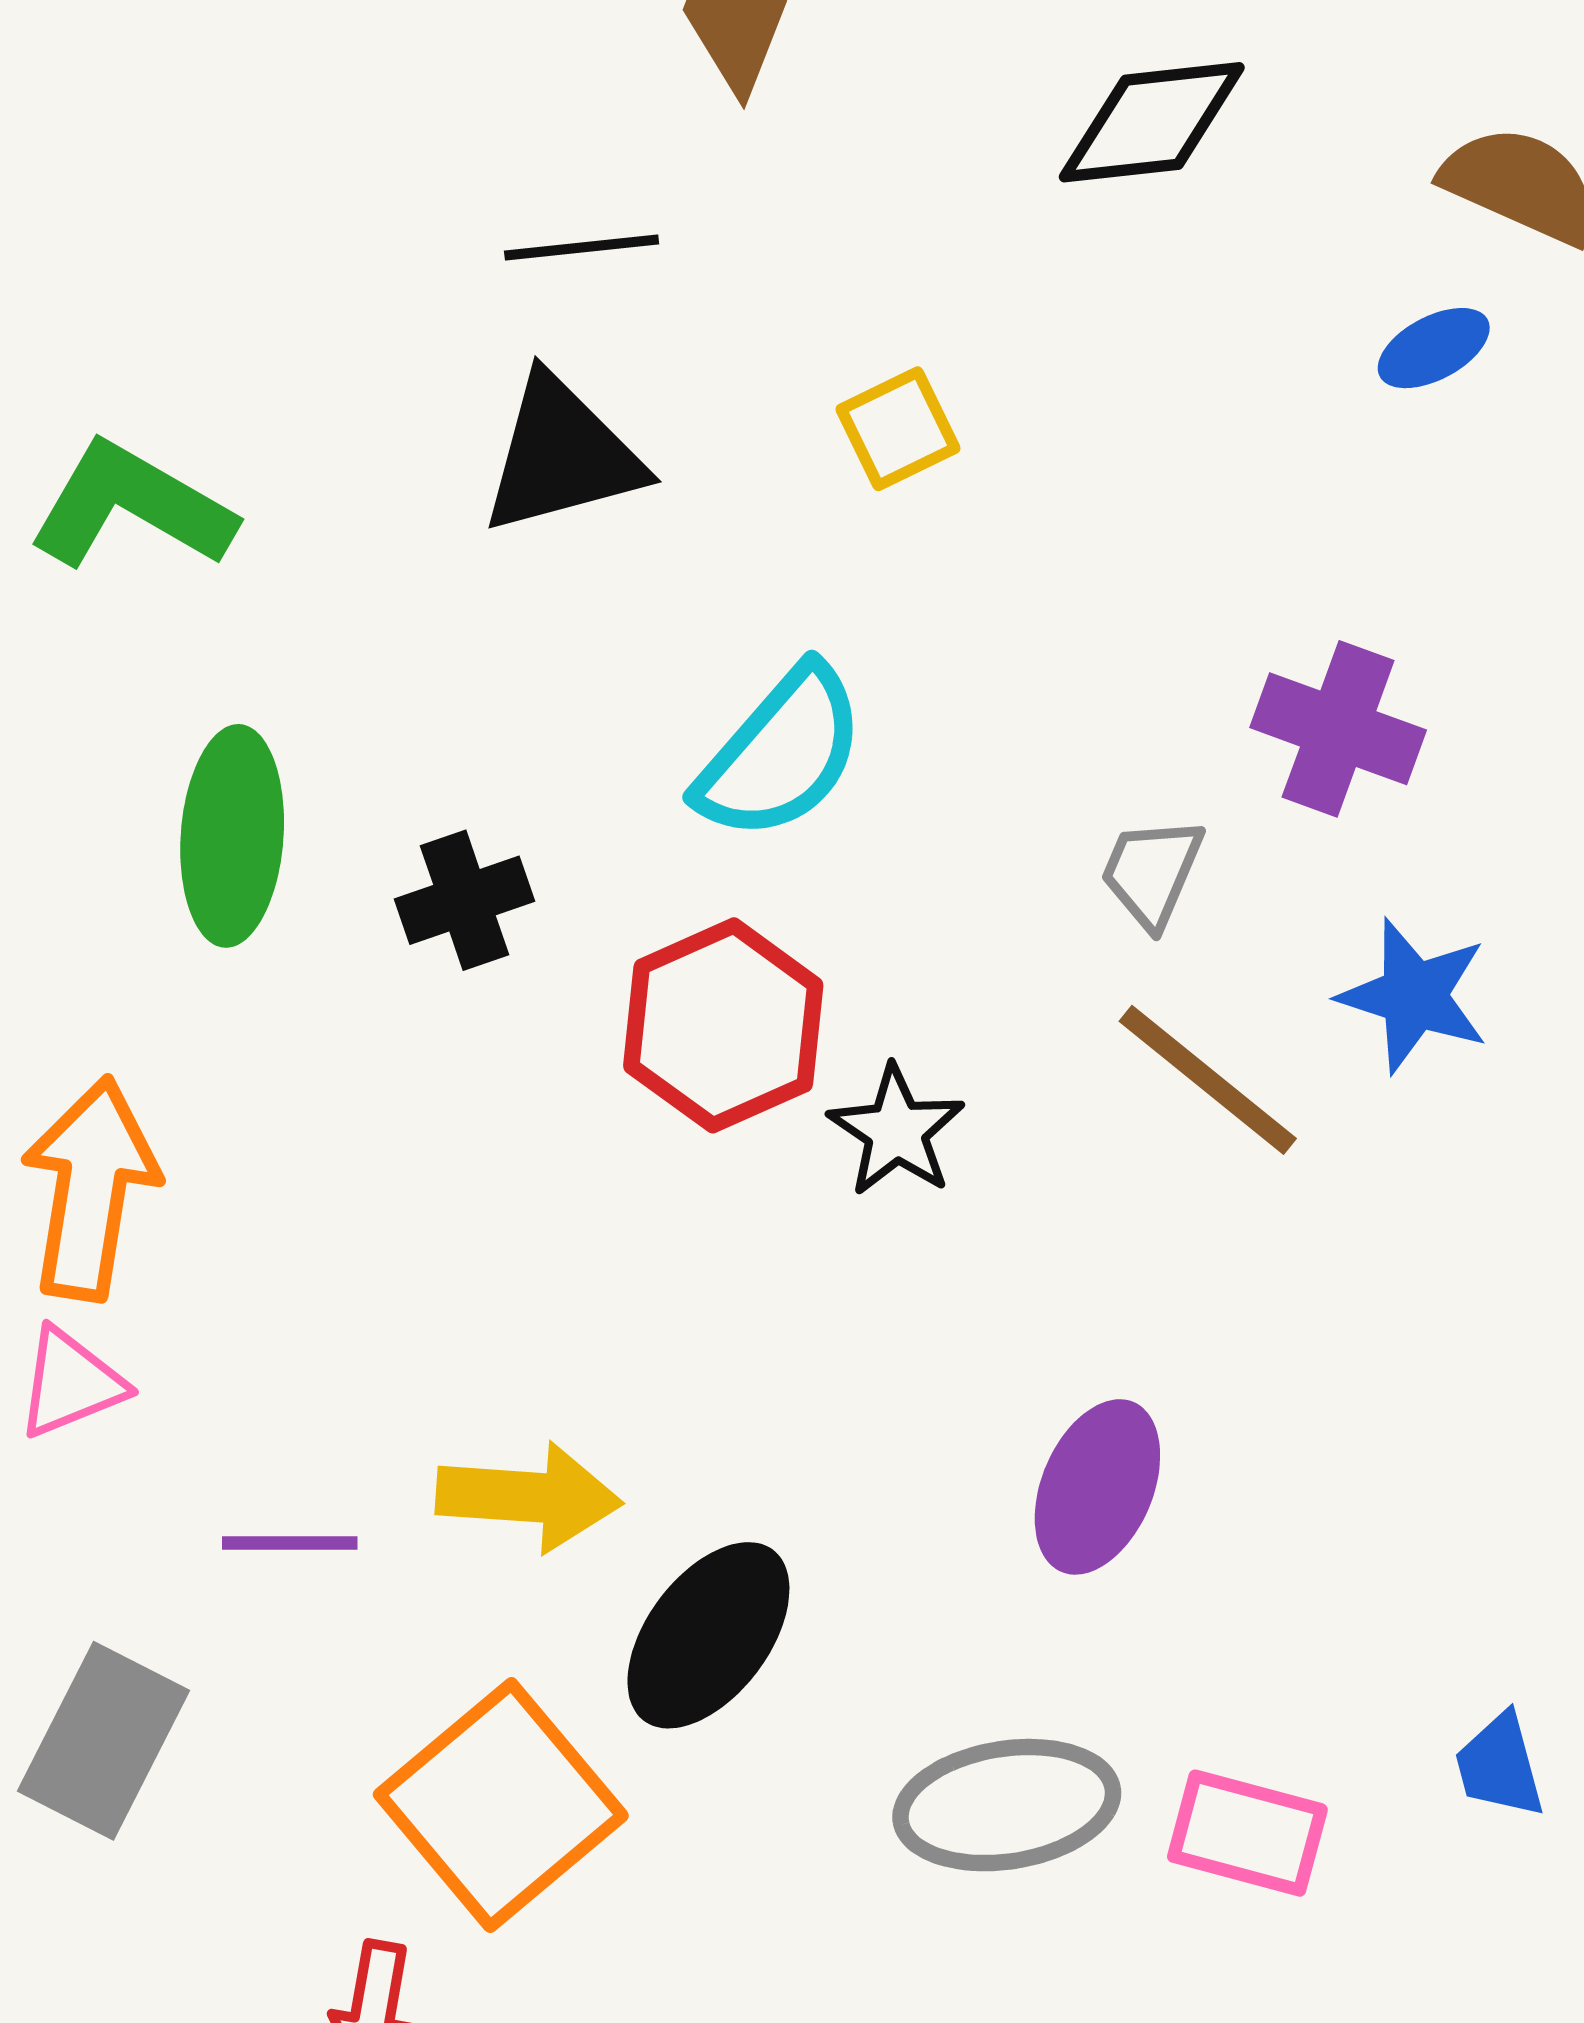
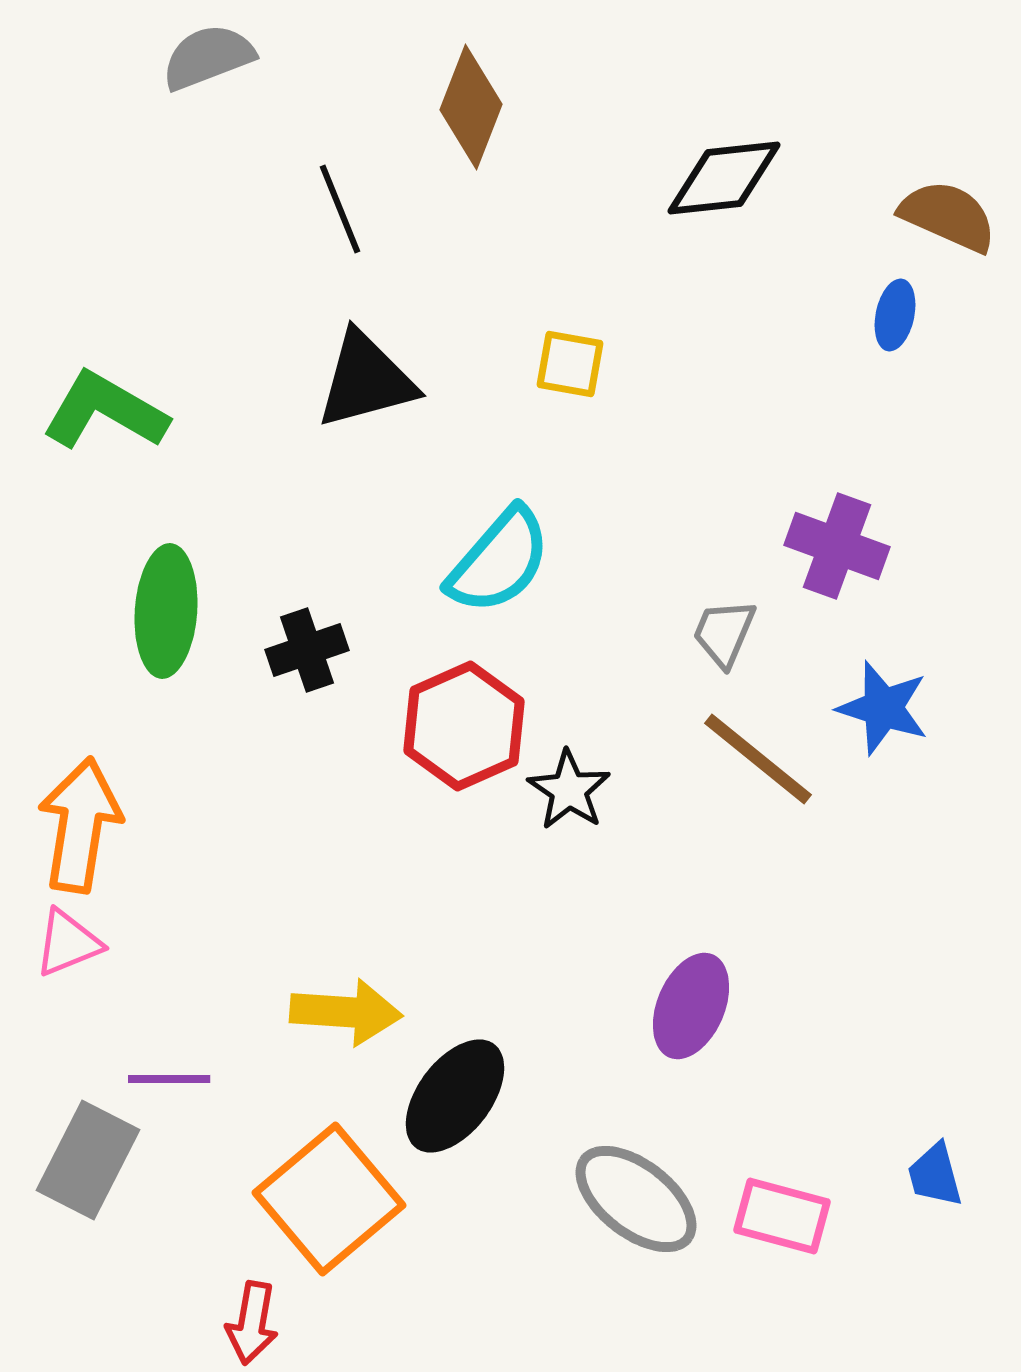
black line: (582, 248) -> (340, 209), moved, turned 74
blue ellipse: (1434, 348) -> (895, 315), turned -50
yellow square: (898, 429) -> (570, 364), turned 36
purple line: (290, 1543) -> (169, 1079), moved
gray ellipse: (1007, 1805) -> (636, 1199), turned 47

